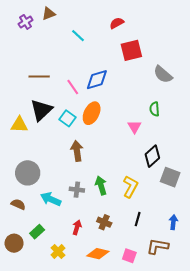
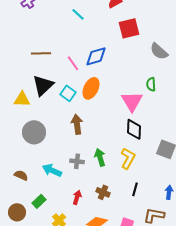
pink triangle: (135, 127) -> (132, 101), size x1.6
black diamond: (152, 156) -> (134, 129), moved, turned -45
gray circle: (28, 173) -> (34, 132), moved

